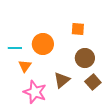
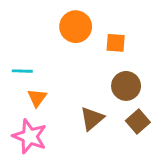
orange circle: (43, 44) -> (76, 27), moved
pink star: (35, 92) -> (30, 136), moved

